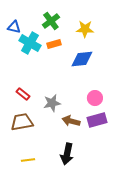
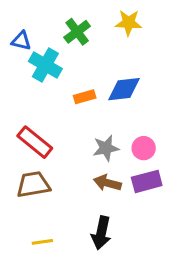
yellow star: (85, 29) -> (129, 23), moved
orange rectangle: (54, 44) -> (85, 97), moved
red rectangle: (23, 94) -> (35, 142), size x1.6
gray star: (52, 103) -> (106, 148), moved

